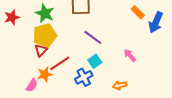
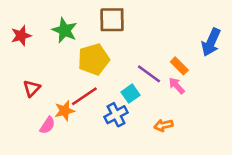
orange rectangle: (138, 12) -> (179, 66), moved
yellow pentagon: (45, 35) -> (94, 59), moved
purple line: (93, 37) -> (149, 74), moved
red triangle: (41, 50) -> (32, 88), moved

